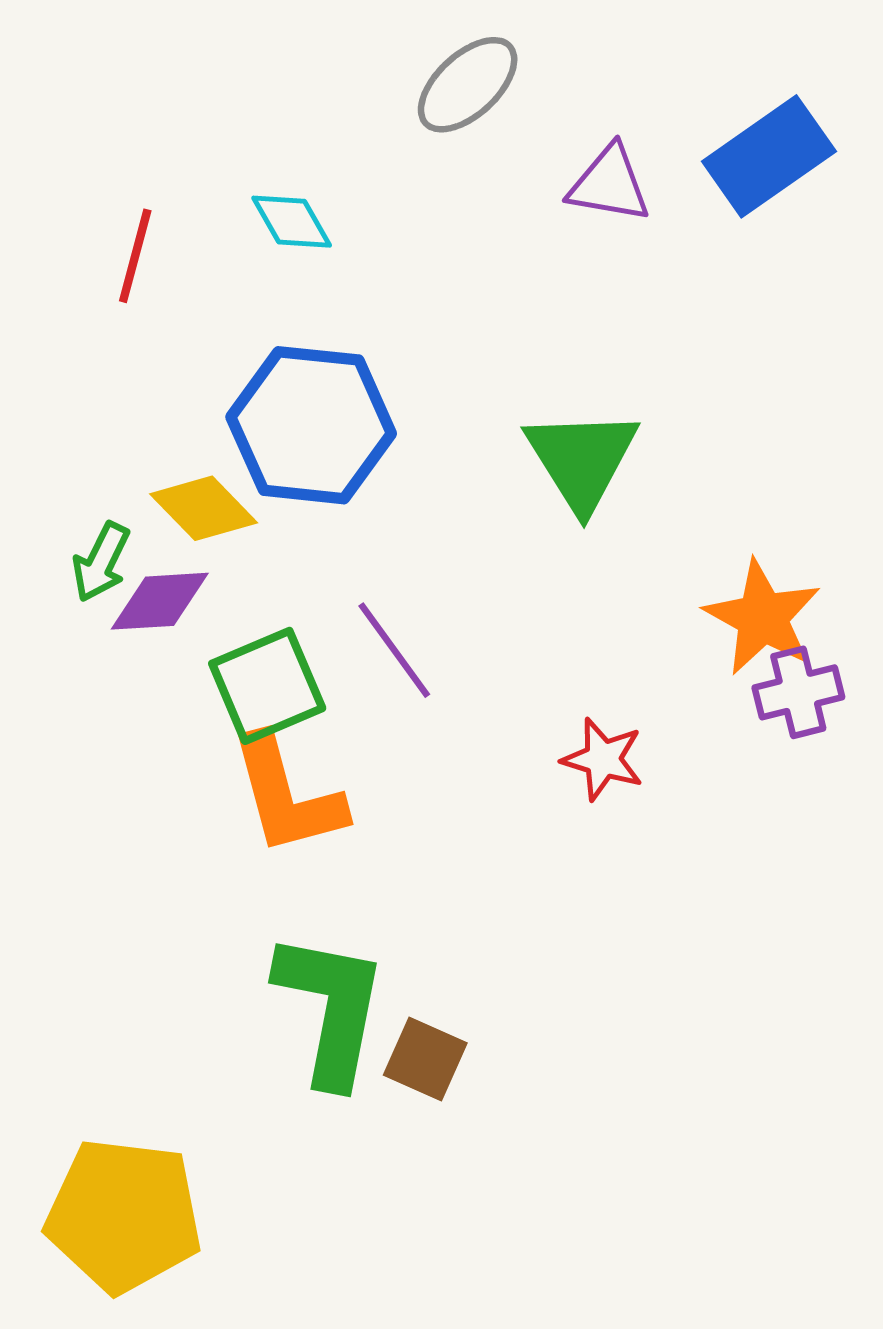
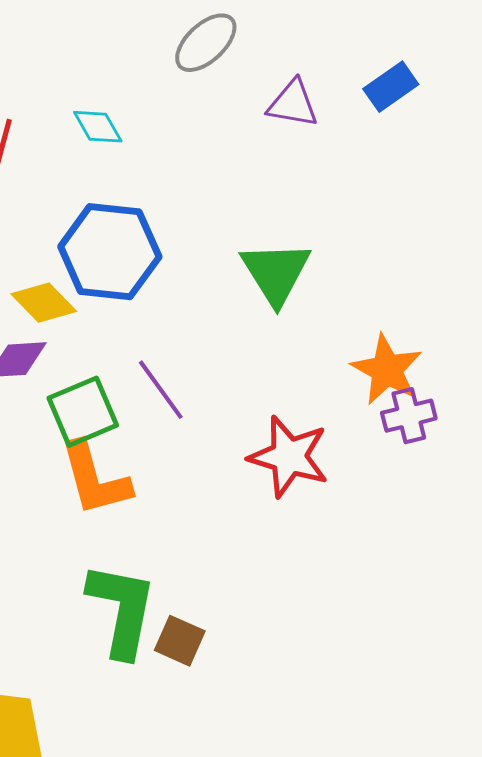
blue rectangle: (769, 156) -> (391, 87), size x0.7
red star: (603, 759) -> (289, 457), size x1.6

